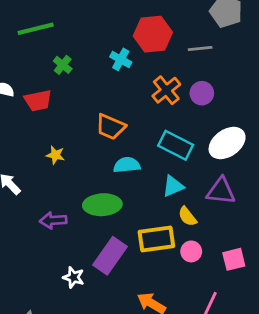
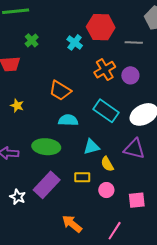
cyan triangle: (173, 186) -> (91, 147), moved
yellow rectangle: (156, 239) -> (82, 177), size x0.6

